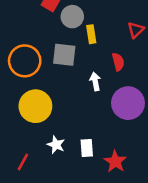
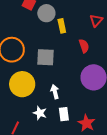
gray square: (64, 55) -> (45, 57), moved
white arrow: (95, 81) -> (55, 92), moved

